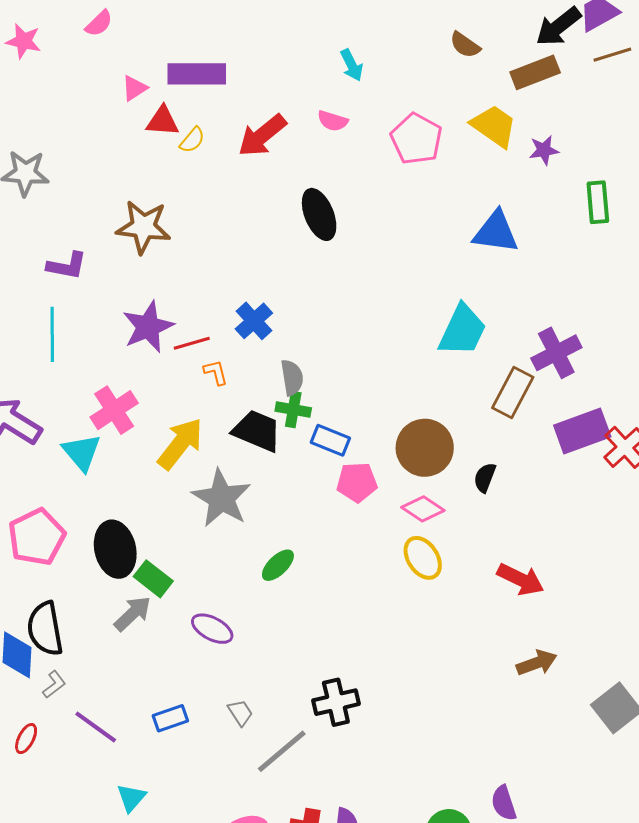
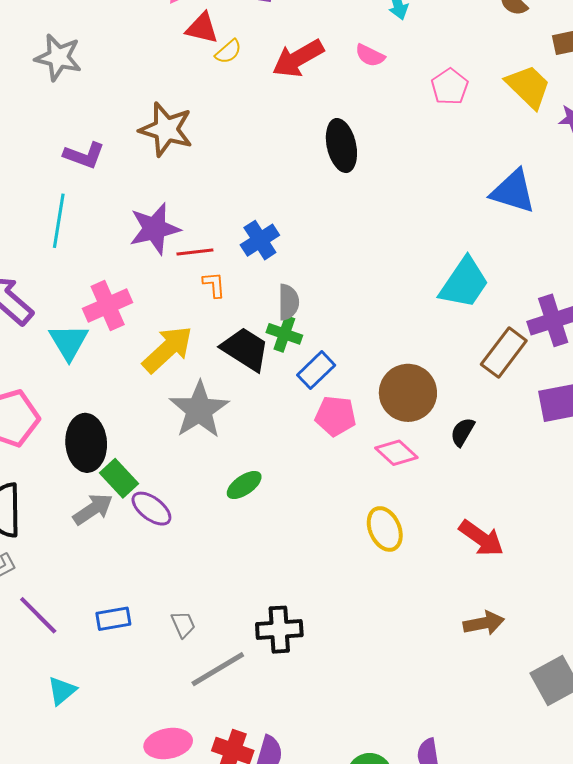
pink pentagon: (416, 139) -> (450, 87), size x0.7
blue rectangle: (330, 440) -> (316, 370), turned -75
yellow ellipse: (423, 558) -> (385, 529), moved
purple ellipse: (212, 629) -> (151, 509), moved

